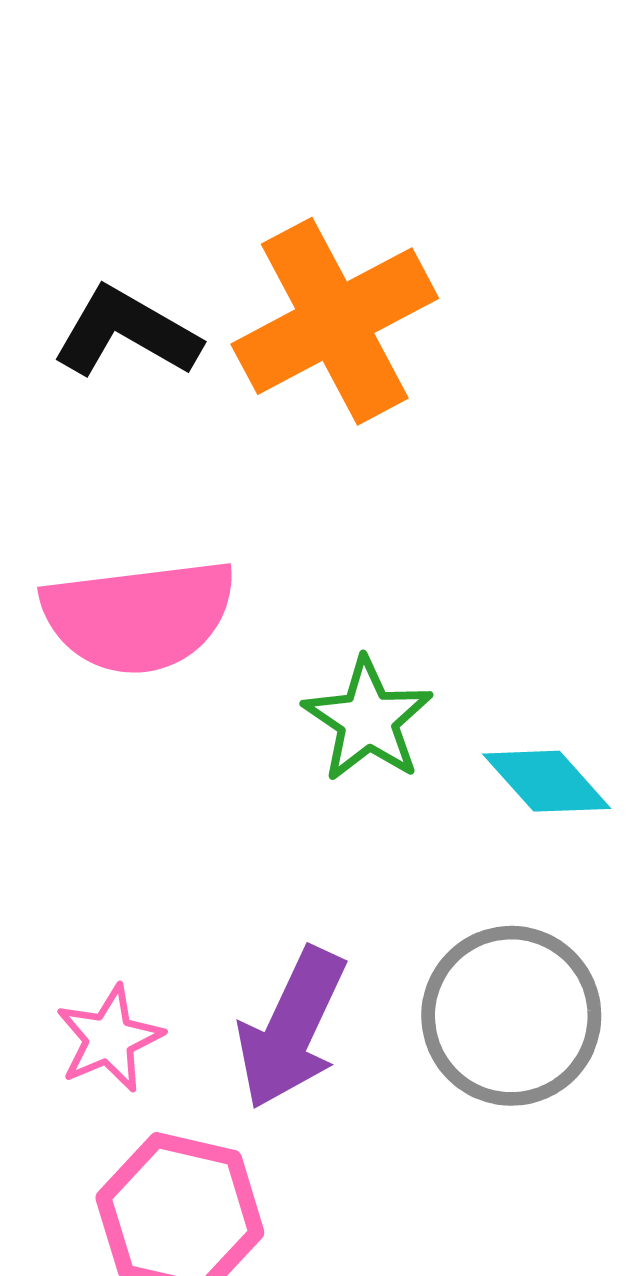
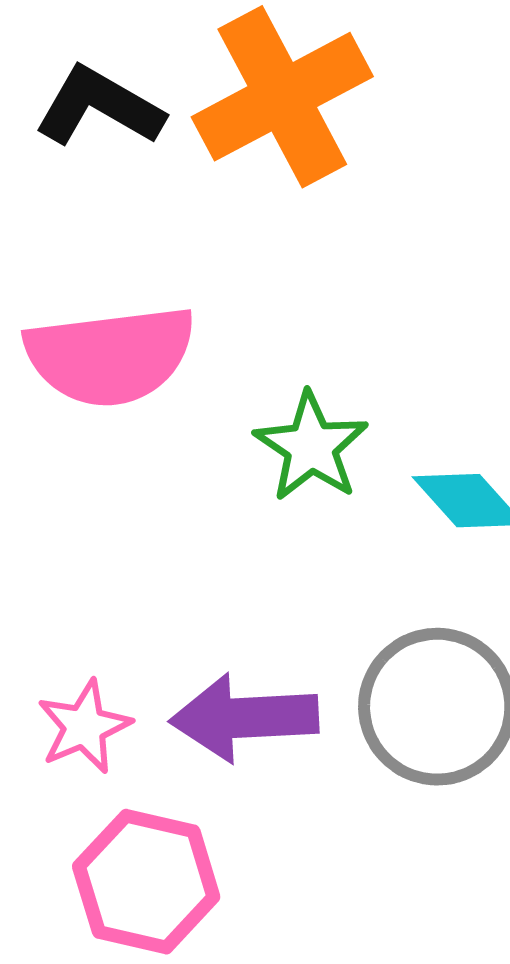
purple arrow: (292, 1028) -> (244, 718), turned 62

